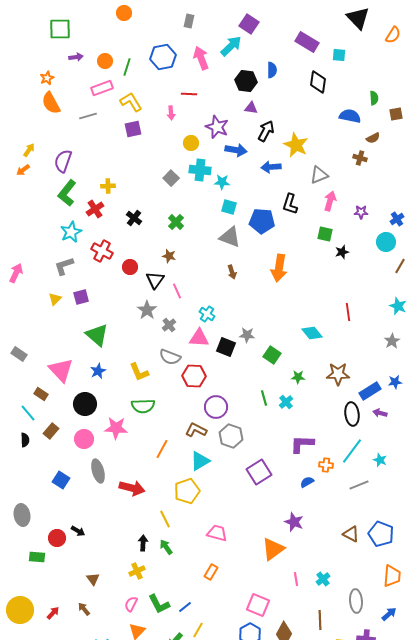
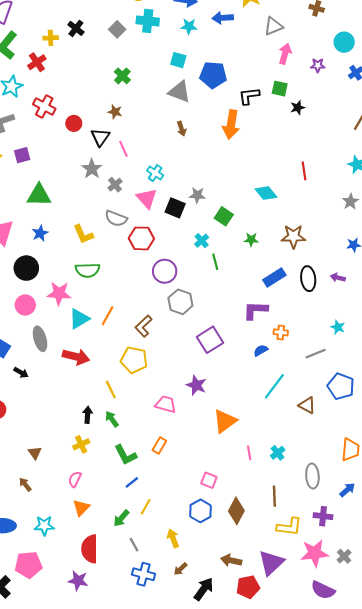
cyan star: (222, 182) -> (189, 26), moved
black L-shape: (290, 204) -> (249, 96), moved, turned 65
black cross: (134, 218) -> (76, 28), moved
cyan circle: (386, 242) -> (344, 42), moved
green triangle: (97, 335) -> (39, 195), turned -40
pink triangle: (199, 338) -> (147, 198), turned 45
blue rectangle: (370, 391) -> (274, 278), moved
cyan cross: (286, 402) -> (202, 241), moved
brown L-shape: (196, 430) -> (143, 326), moved, turned -70
cyan line: (352, 451) -> (274, 386), moved
cyan triangle: (200, 461) -> (79, 319), moved
yellow pentagon: (187, 491) -> (134, 360), turned 30
purple star: (294, 522) -> (196, 385), moved
black arrow: (78, 531) -> (21, 373), moved
blue pentagon: (381, 534) -> (341, 386), moved
green L-shape: (159, 604) -> (126, 455), moved
pink square: (258, 605) -> (209, 480), size x0.7

